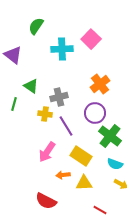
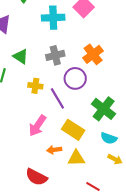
gray cross: (59, 97) -> (55, 55), moved
purple circle: (95, 113) -> (75, 78), moved

